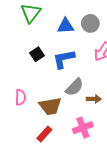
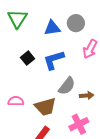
pink semicircle: (21, 97) -> (16, 101), turned -84

